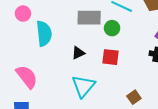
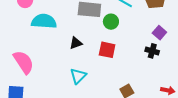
cyan semicircle: (44, 34) -> (44, 21), turned -85
cyan triangle: (83, 86) -> (78, 76), size x0.7

